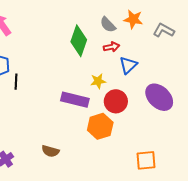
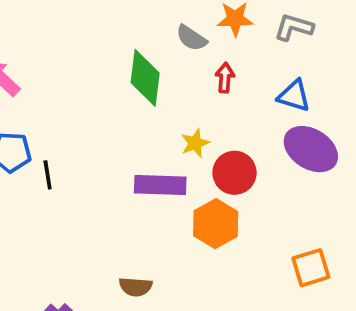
red arrow: (111, 47) -> (225, 78), moved, turned -63
blue triangle: (128, 65) -> (294, 96), moved, turned -48

